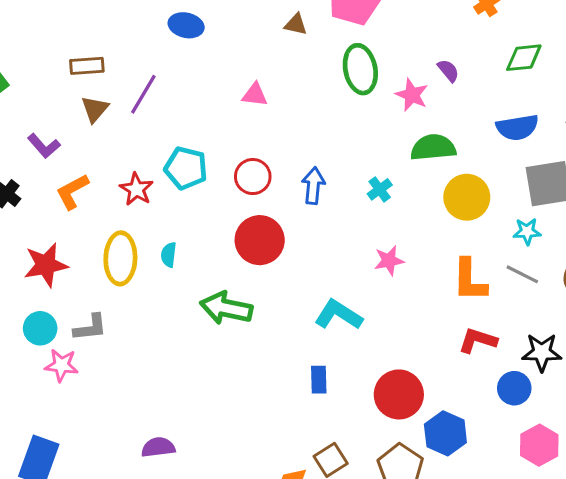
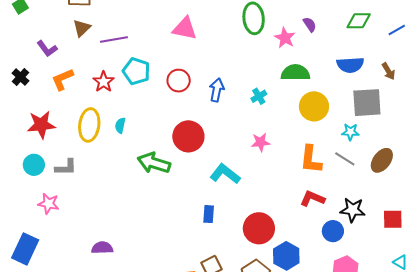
purple line: (143, 94) -> (114, 40), moved, turned 44
pink triangle: (255, 95) -> (185, 28), size x1.5
red circle: (260, 240) -> (188, 136), moved
pink star: (61, 365) -> (48, 204), moved

